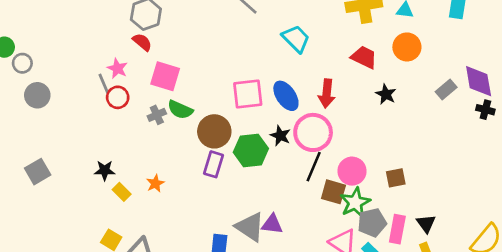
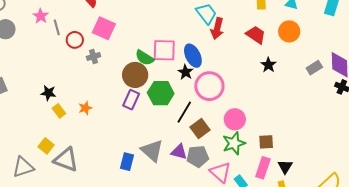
pink star: (117, 68) -> (41, 16), moved
red arrow: (327, 94) -> (217, 29), moved
red circle: (118, 97) -> (75, 40), moved
green semicircle: (180, 110) -> (145, 58), moved
black star: (280, 136) -> (186, 72), moved
black line: (314, 167) -> (184, 112), moved
brown square: (396, 178) -> (266, 142), moved
brown square: (333, 192) -> (200, 128), moved, turned 30
gray pentagon: (372, 223) -> (198, 156), moved
purple triangle: (272, 224) -> (179, 152), moved

